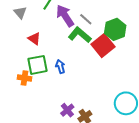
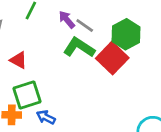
purple arrow: (65, 16) -> (67, 20), moved, size x0.6
blue arrow: (60, 67) -> (46, 117), moved, turned -40

